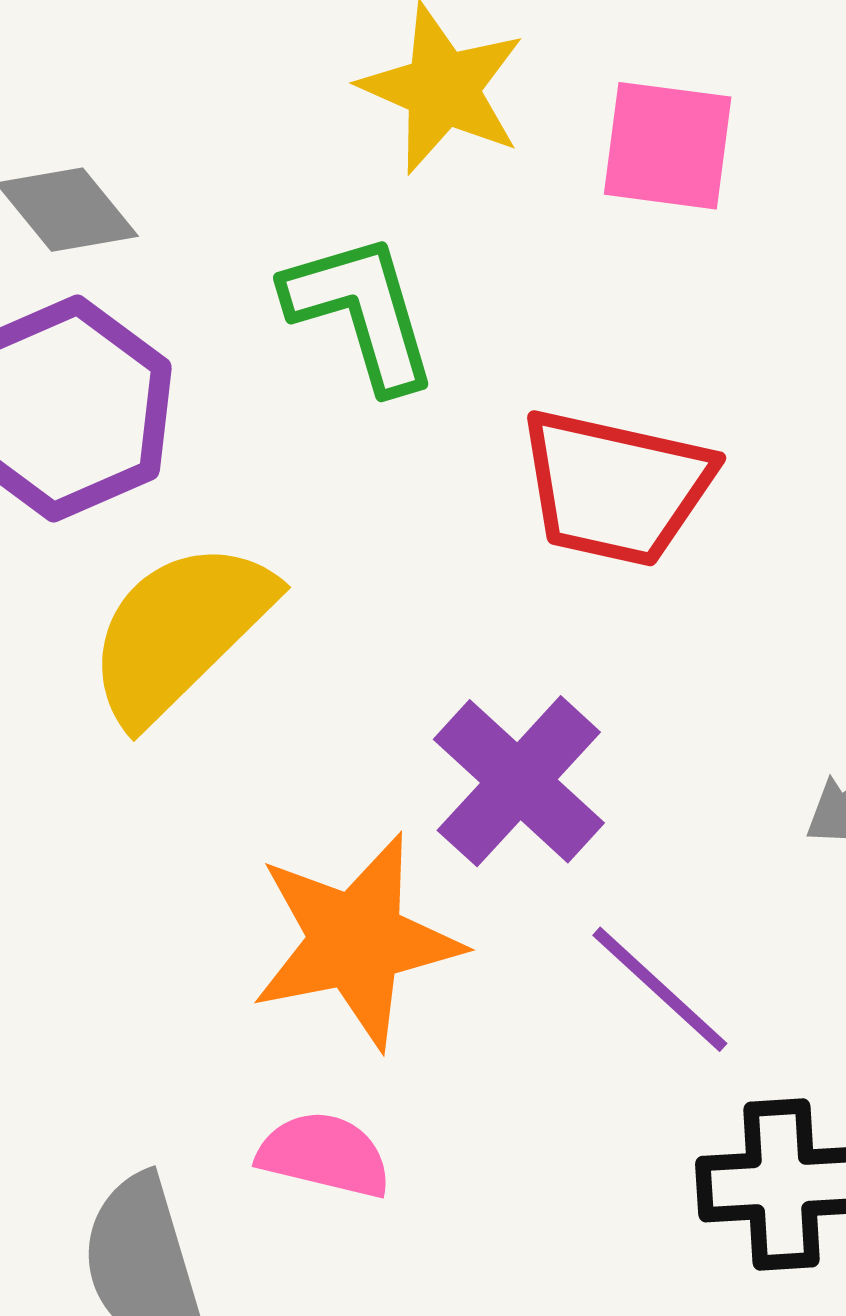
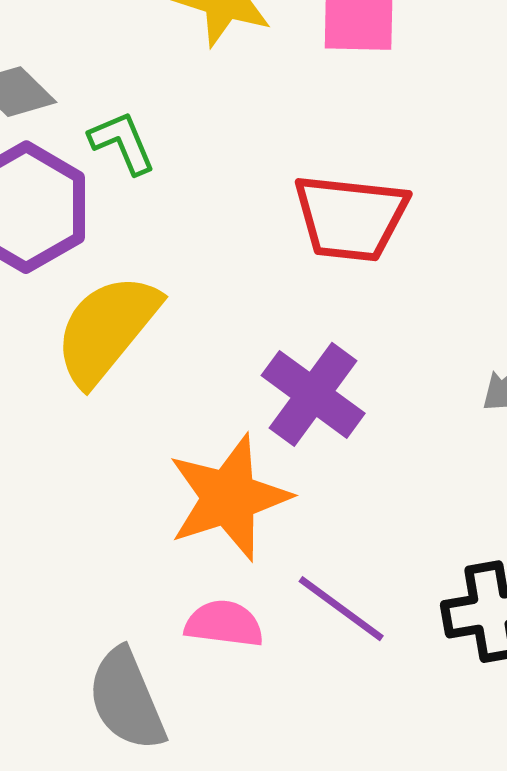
green L-shape: (361, 312) -> (122, 143), moved, size x0.7
purple line: (660, 989) -> (341, 609), moved

